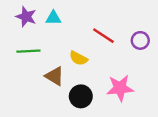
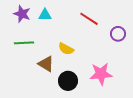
red line: (103, 36) -> (89, 19), moved

